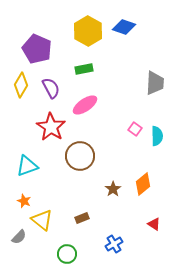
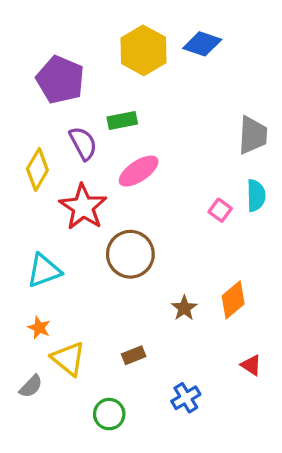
green rectangle: (84, 69) -> (122, 120), moved
yellow diamond: (21, 85) -> (37, 169), moved
cyan semicircle: (157, 136) -> (256, 196), moved

